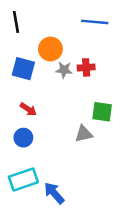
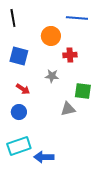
orange circle: (50, 49) -> (51, 36), moved
gray star: (64, 70) -> (52, 76), moved
blue arrow: (54, 193) -> (44, 157), turned -48

